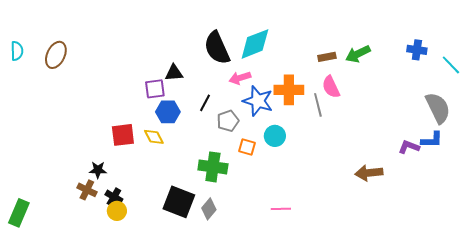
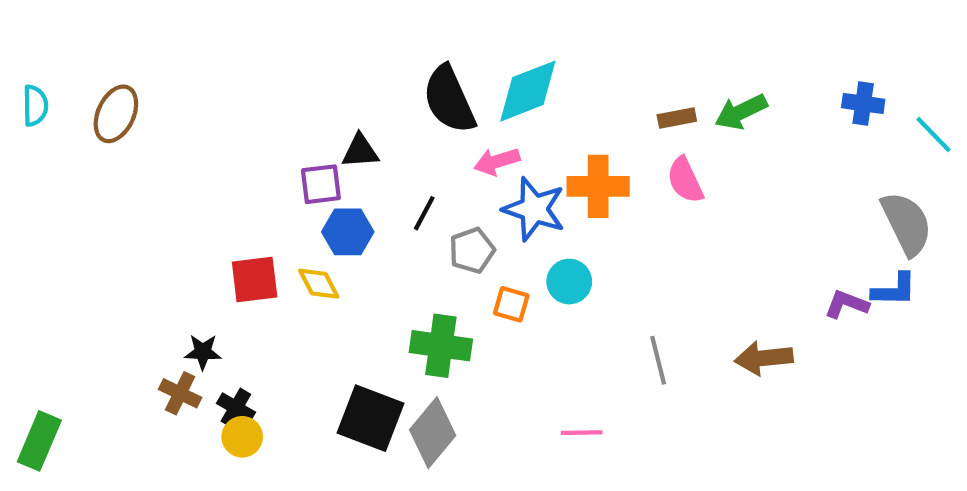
gray line: (318, 105) -> (658, 360), moved
gray diamond: (209, 209) -> (433, 433), size x1.5

